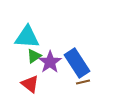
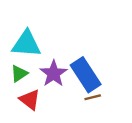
green triangle: (34, 56) -> (19, 74), moved

